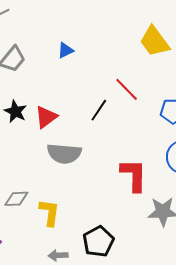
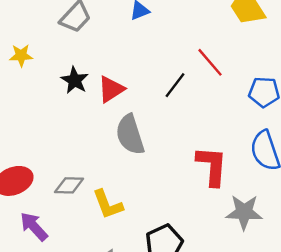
gray semicircle: (64, 154) -> (130, 135), turned 64
yellow L-shape: (49, 213) -> (108, 204), turned 148

